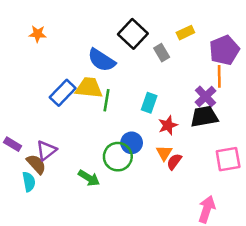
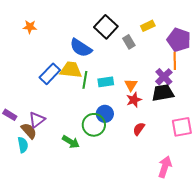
purple pentagon: (224, 50) -> (179, 40), turned -30
cyan rectangle: (149, 103) -> (106, 82), moved, turned 63
orange triangle: (164, 153) -> (131, 85), moved

